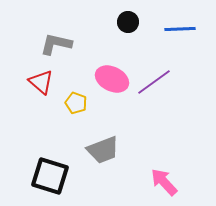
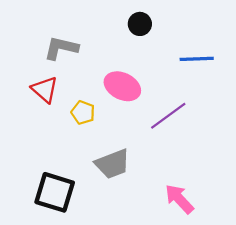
blue line: (180, 29) -> (197, 59), moved
purple line: (154, 82) -> (168, 116), moved

